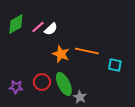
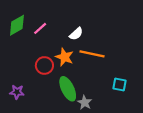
white semicircle: (51, 29) -> (76, 34), moved
cyan square: (115, 65) -> (120, 85), moved
red circle: (42, 82) -> (44, 65), moved

